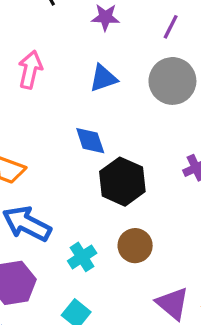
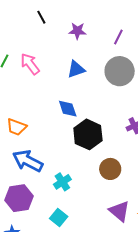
pink arrow: (30, 70) -> (30, 64), turned -50
brown circle: (135, 246) -> (110, 169), moved

